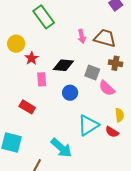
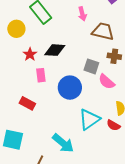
pink arrow: (82, 36) -> (82, 14), moved
yellow circle: (16, 44) -> (16, 29), moved
black diamond: (63, 65) -> (55, 50), moved
blue circle: (70, 93) -> (70, 88), size x1.5

